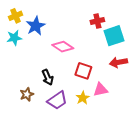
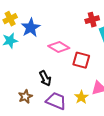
red square: (83, 71) -> (81, 60), moved
purple trapezoid: (57, 100) -> (56, 101), turned -120

